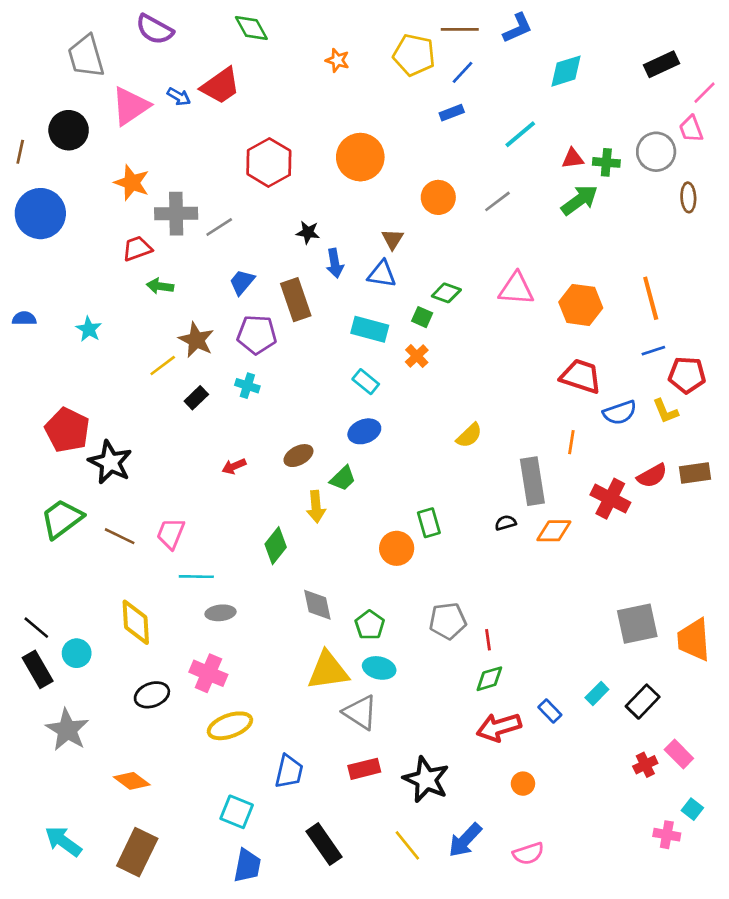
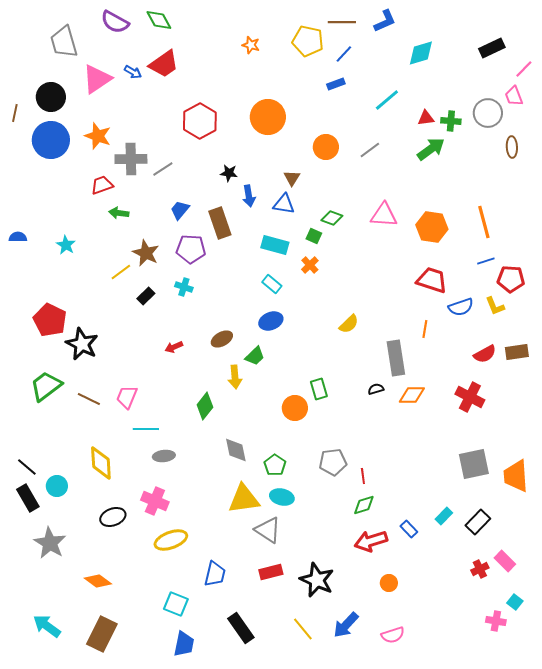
green diamond: (251, 28) -> (159, 20), moved
blue circle: (40, 214) -> (51, 140), moved
red cross: (610, 499) -> (470, 397), moved

